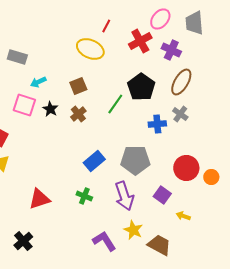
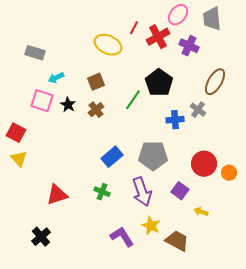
red line: (106, 26) -> (134, 28), moved
brown ellipse: (181, 82) -> (215, 82), moved

